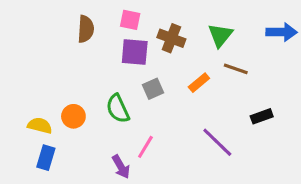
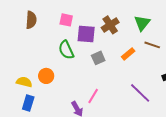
pink square: (130, 20) -> (66, 20), moved
brown semicircle: (86, 29) -> (31, 20), moved
brown cross: (171, 38) -> (110, 25), turned 36
green semicircle: (118, 109) -> (66, 50), moved

